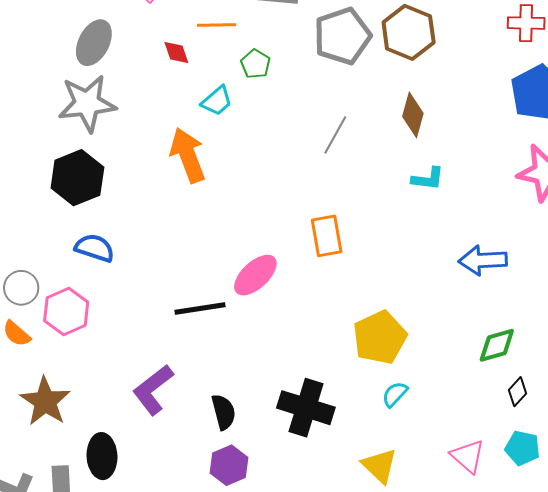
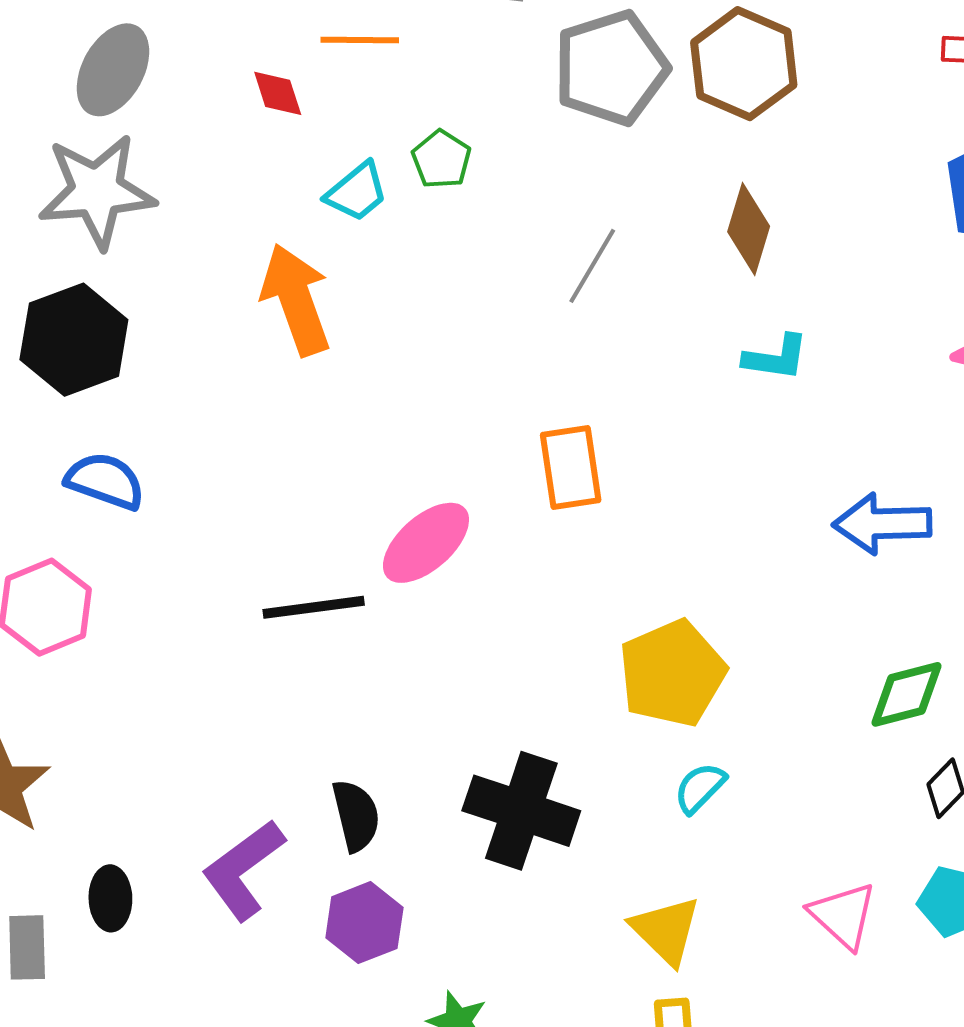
green pentagon: (255, 64) -> (441, 159), moved
purple L-shape: (153, 390) -> (243, 870), moved
black ellipse: (102, 456) -> (110, 898), size x0.7

